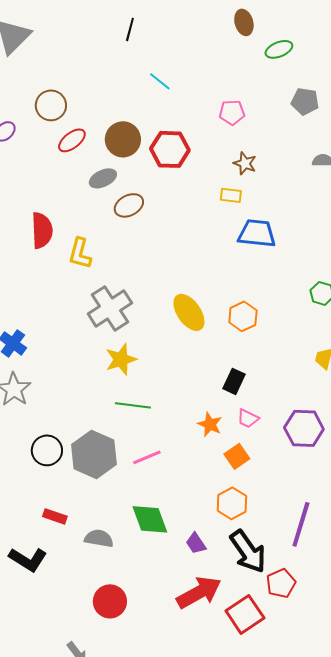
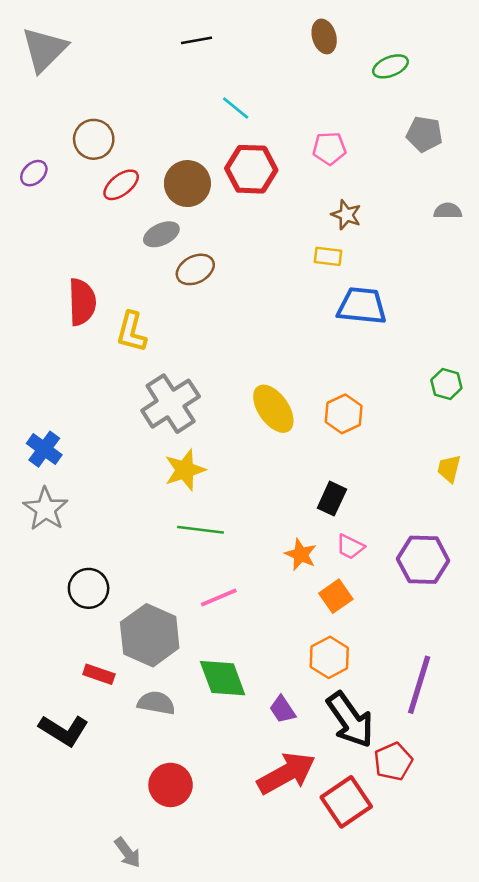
brown ellipse: (244, 22) -> (324, 36), moved
black line: (130, 29) -> (197, 40), turned 65
red hexagon: (170, 149) -> (251, 169), moved
gray hexagon: (94, 454) -> (150, 635), moved

